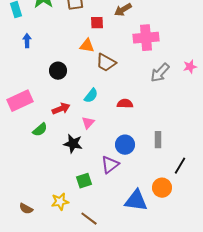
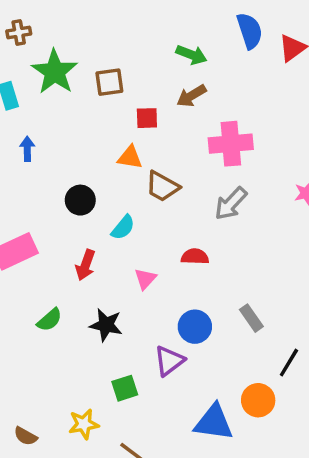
gray arrow: (160, 73) -> (231, 204), moved
cyan semicircle: (91, 96) -> (123, 227), moved
red arrow: (61, 109) -> (85, 265), turned 132
pink triangle: (88, 123) -> (145, 279), moved
green semicircle: (40, 130) -> (50, 320), moved
gray rectangle: (158, 140) -> (251, 318), turned -35

